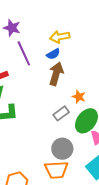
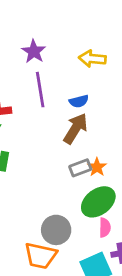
yellow arrow: (60, 37) -> (92, 59), moved
gray rectangle: (61, 113) -> (80, 168), moved

